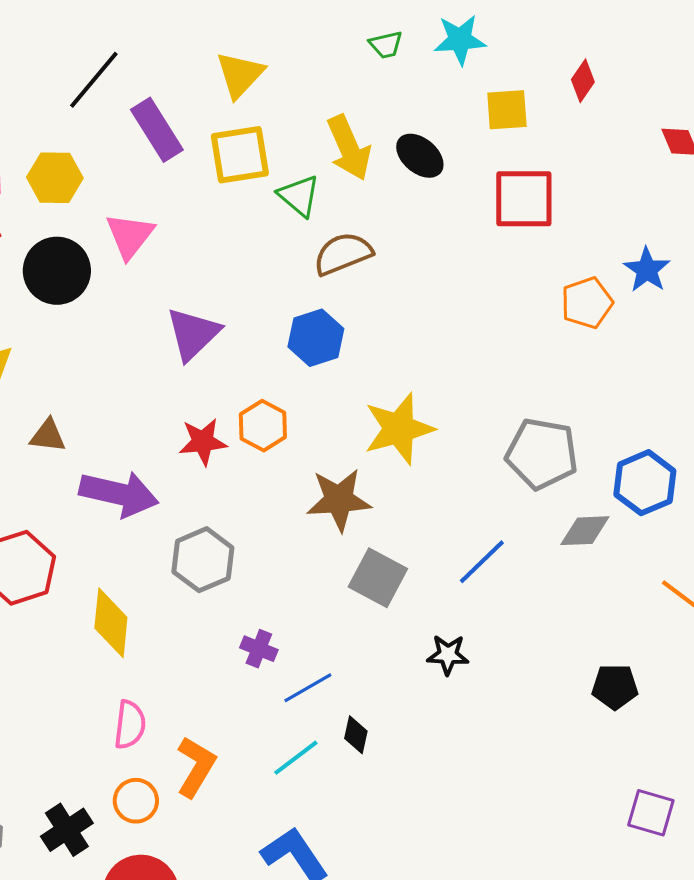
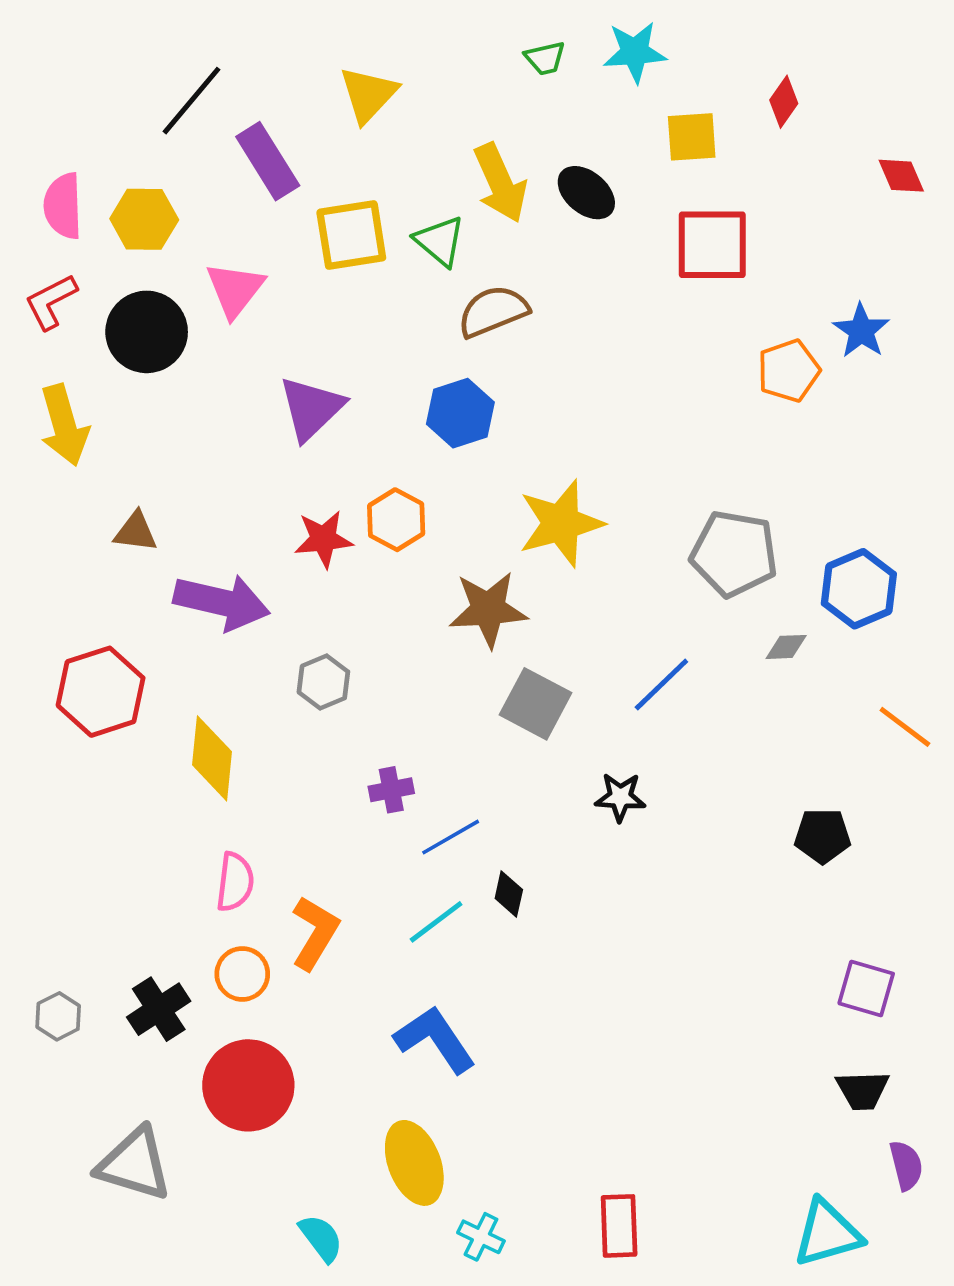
yellow square: (240, 155) -> (351, 235), moved
gray diamond: (585, 531) -> (786, 647), size x0.7
gray hexagon: (203, 560) -> (323, 682), size x0.7
purple cross: (259, 649) -> (391, 790), turned -33

